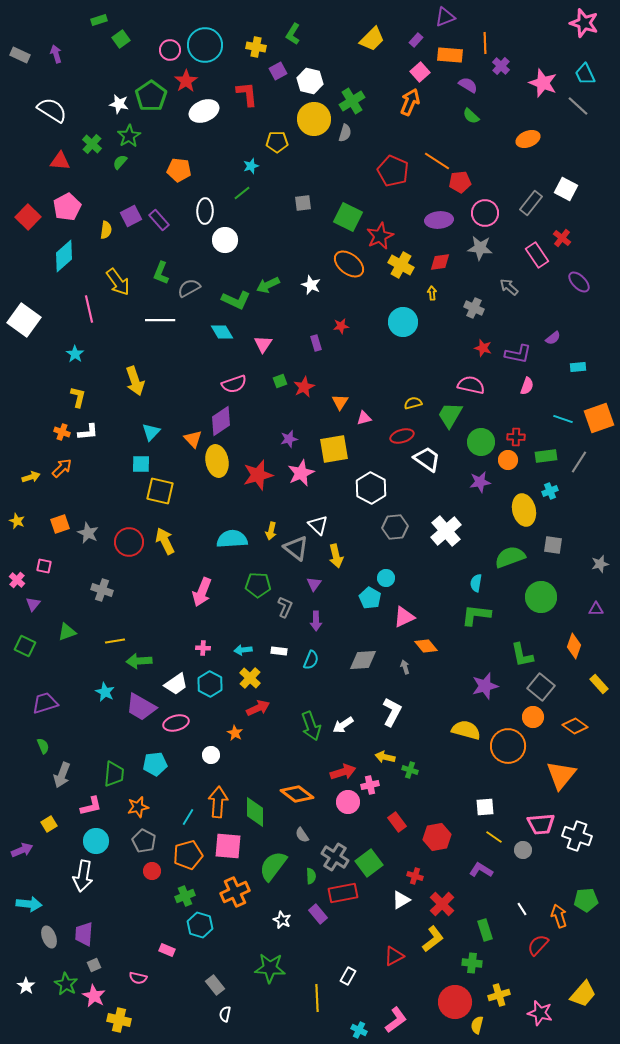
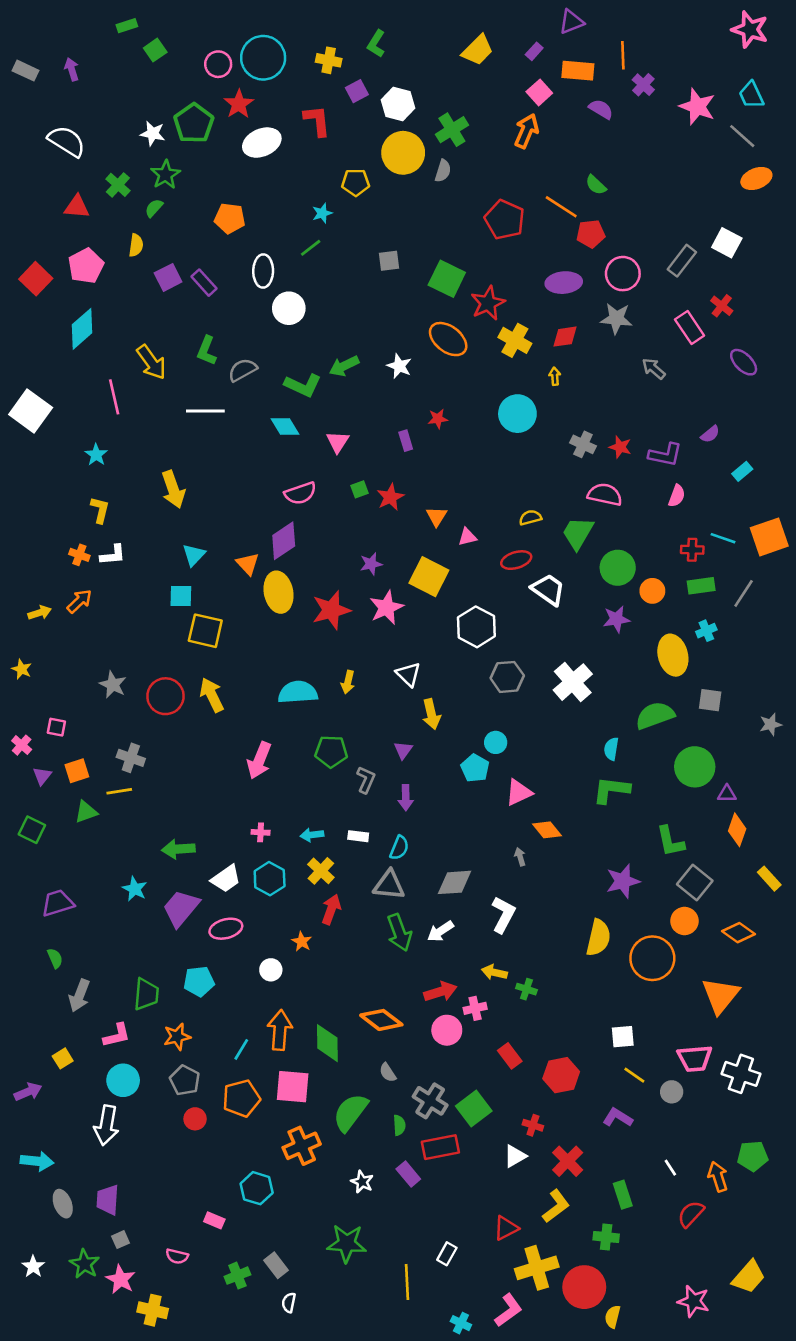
green semicircle: (471, 116) -> (596, 185), moved
orange ellipse: (528, 139) -> (756, 178), moved
yellow semicircle: (106, 230) -> (136, 245), moved
gray cross: (474, 308) -> (583, 444), moved
cyan rectangle: (578, 367) -> (742, 471), turned -35
red cross: (516, 437) -> (692, 550), moved
yellow square: (334, 449) -> (429, 577), turned 36
orange square: (60, 524) -> (77, 771), moved
gray triangle: (296, 548) -> (389, 885), moved, turned -32
purple triangle: (596, 609) -> (727, 794), moved
yellow line: (115, 641) -> (119, 791), moved
gray diamond: (363, 660) -> (455, 882), moved
purple trapezoid: (141, 707) -> (181, 908), turned 100
red arrow: (258, 708) -> (331, 909), turned -45
yellow semicircle: (466, 730) -> (598, 938), turned 88
green cross: (185, 896) -> (237, 1276), moved
yellow cross: (499, 995) -> (537, 1268), moved, size x1.5

